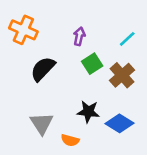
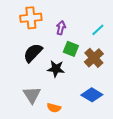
orange cross: (23, 30) -> (31, 18), moved, turned -30
green square: (92, 64) -> (71, 49), turned -35
black star: (88, 112) -> (56, 69), moved

